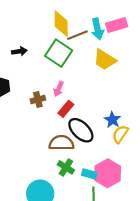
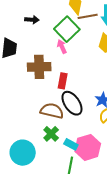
pink arrow: (59, 89) -> (62, 47), moved, turned 120
brown cross: (38, 100) -> (39, 67), size x1.6
red rectangle: (66, 109) -> (63, 81), turned -42

